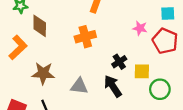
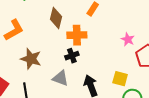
brown diamond: (40, 26) -> (56, 18), moved
black cross: (119, 62) -> (72, 56), moved

